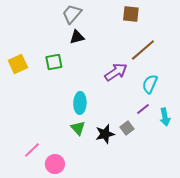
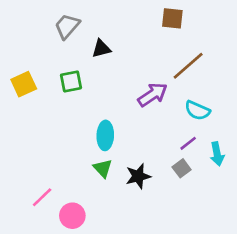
gray trapezoid: (72, 14) -> (67, 26), moved
cyan semicircle: (150, 84) -> (197, 110), turned -90
gray square: (127, 128) -> (182, 168), moved

